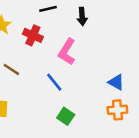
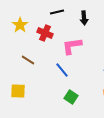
pink L-shape: (67, 52) -> (72, 46), turned 50

